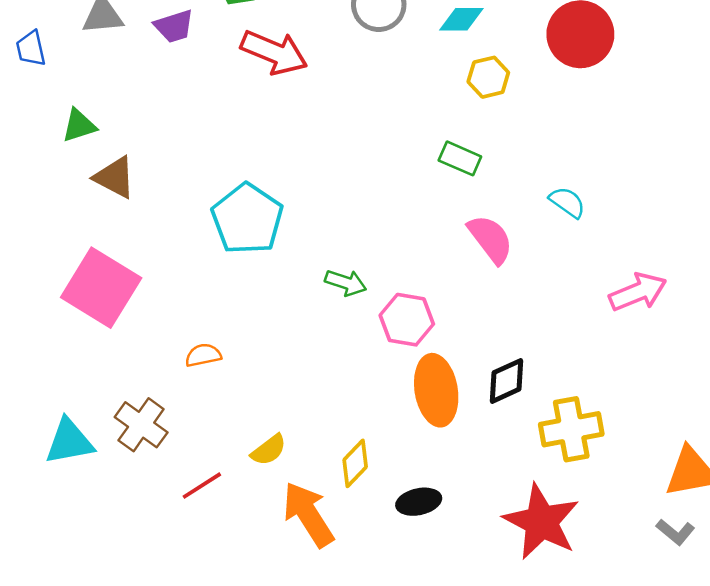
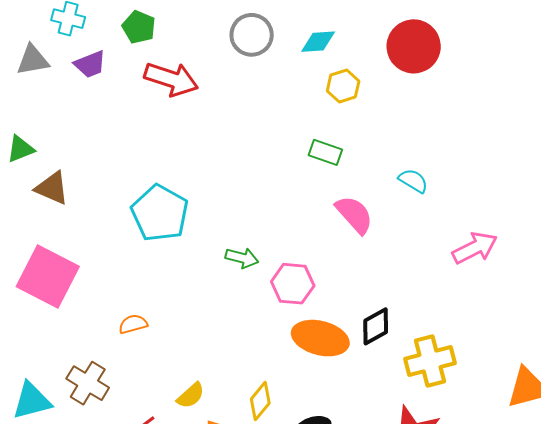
orange ellipse: (436, 390) -> (320, 338), turned -62

